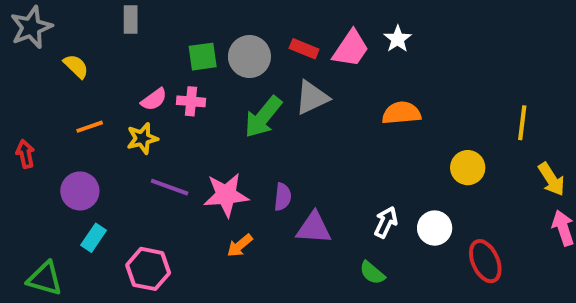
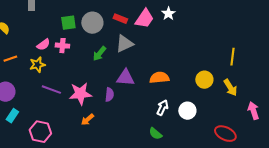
orange semicircle: (401, 113) -> (159, 78), moved
green arrow: (263, 117) -> (99, 54), size x0.7
yellow arrow: (552, 179) -> (230, 88), moved
purple triangle: (314, 228) -> (125, 78), moved
red ellipse: (485, 261) -> (225, 134), moved, turned -40

